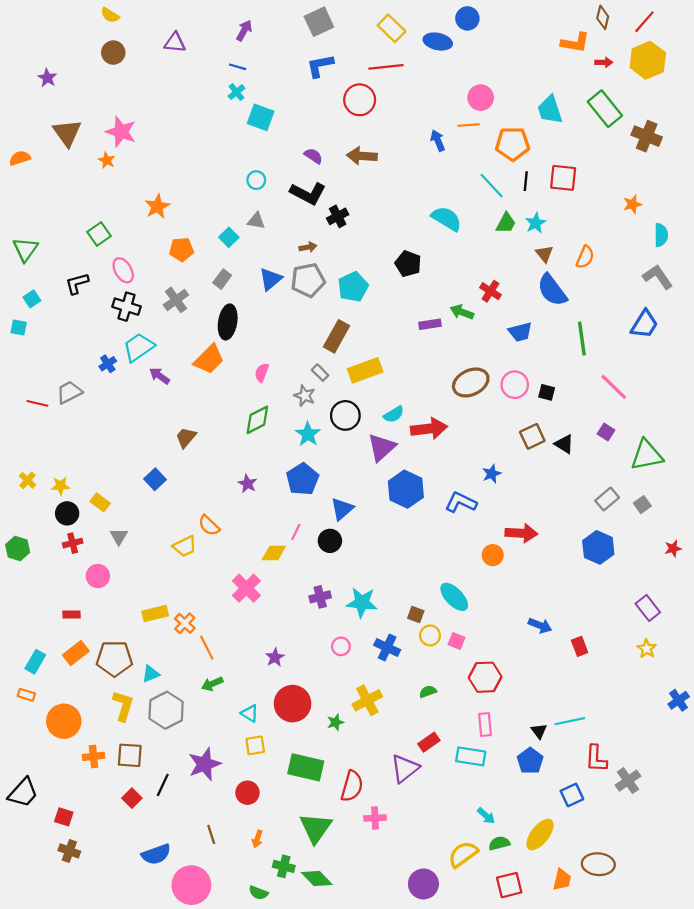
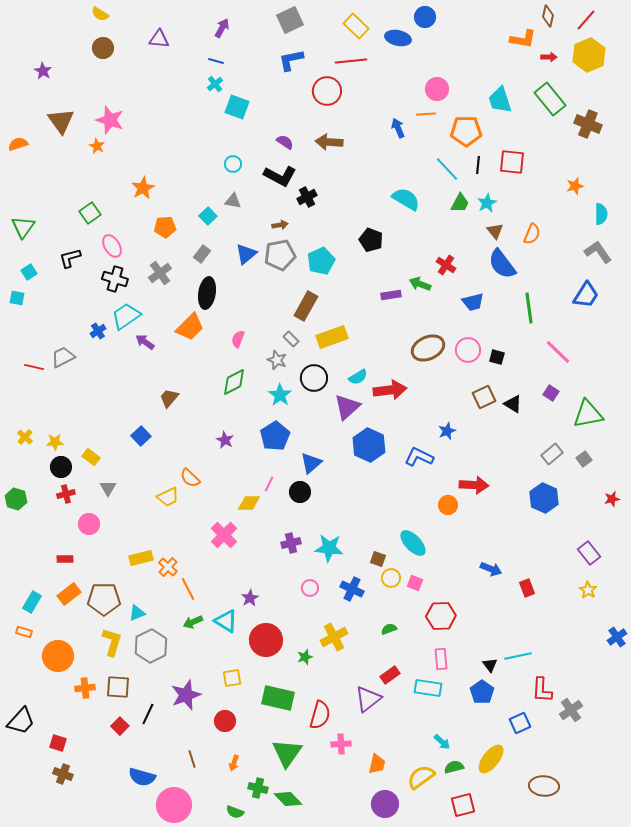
cyan triangle: (250, 714) -> (226, 621), moved, size x1.4
blue semicircle: (156, 854) -> (142, 777), turned 36
orange trapezoid: (562, 880) -> (377, 764), moved

